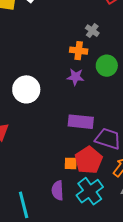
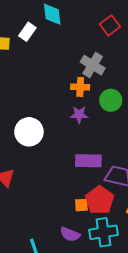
gray cross: (92, 31) -> (93, 65), size x1.6
purple semicircle: (58, 190) -> (70, 234), turned -60
cyan cross: (90, 191) -> (104, 232), turned 32

